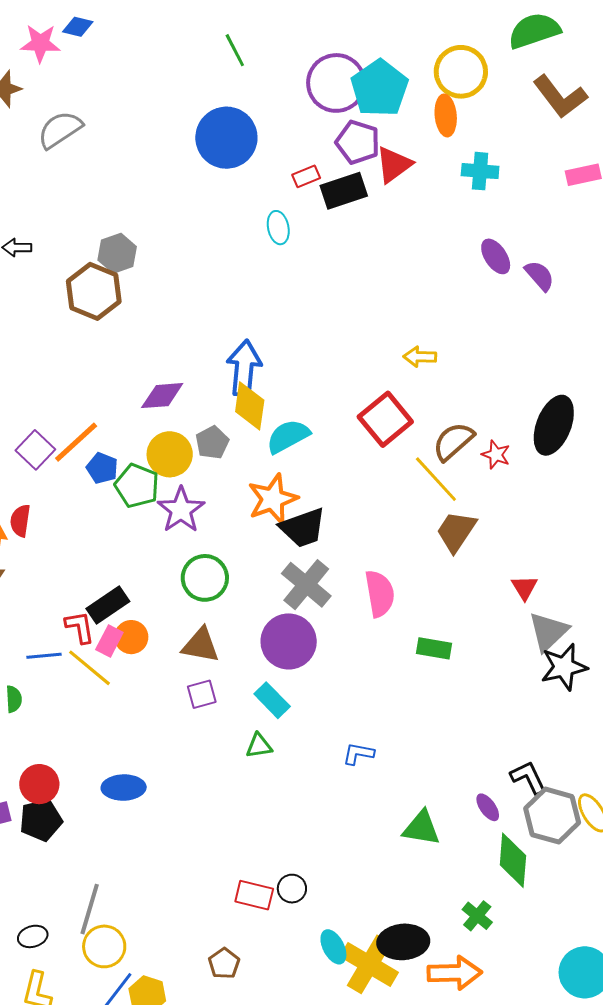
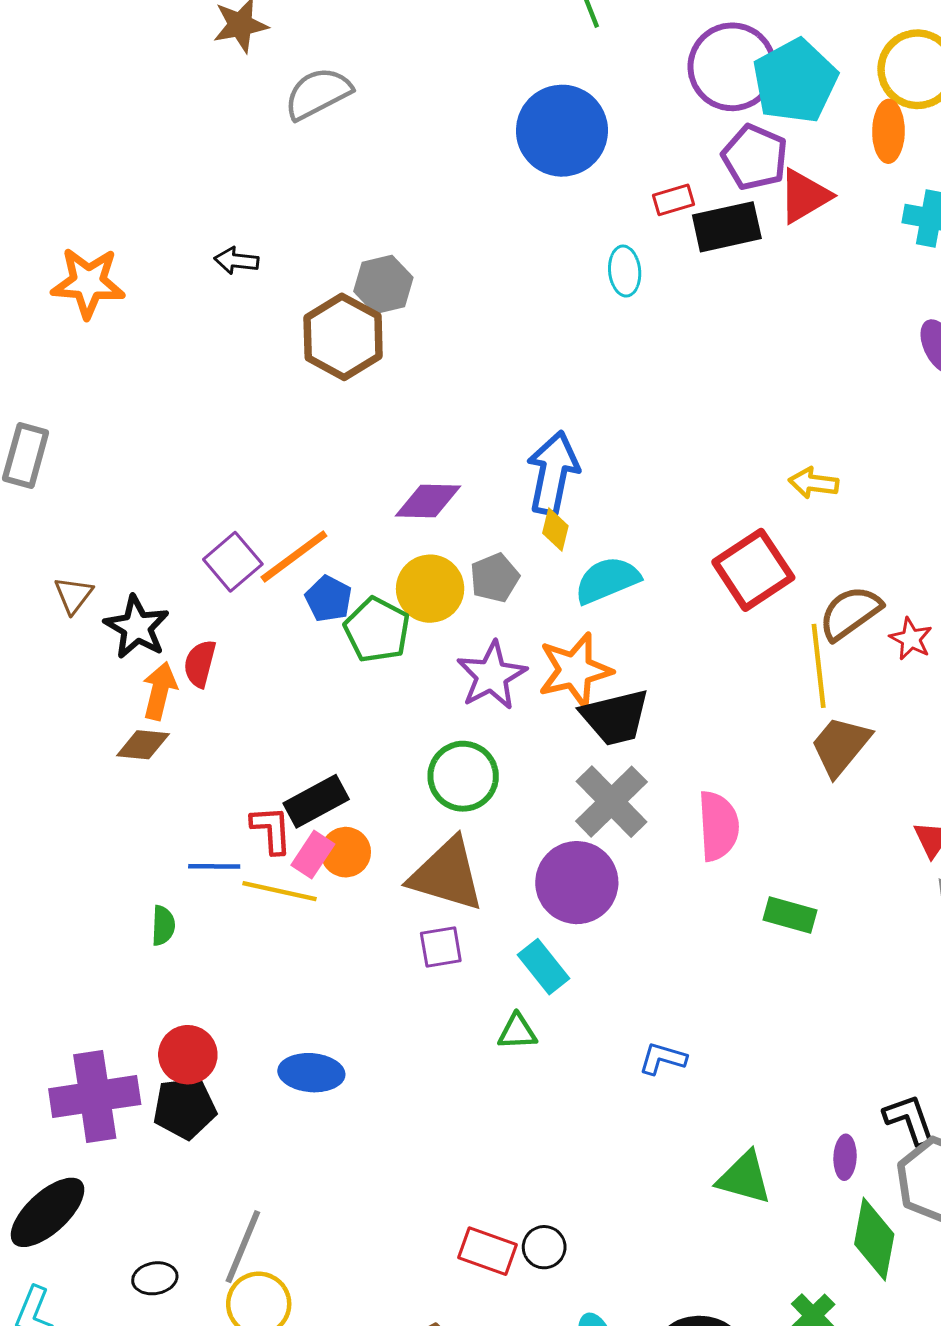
yellow diamond: (250, 406) -> (555, 530), size x0.6
yellow line: (436, 479) -> (819, 666), turned 30
purple star: (181, 510) -> (492, 676), moved
brown triangle: (201, 645) -> (447, 875), size x1.4
yellow line: (90, 668) -> (279, 891), turned -33
purple ellipse: (488, 807) -> (845, 1157), turned 32

